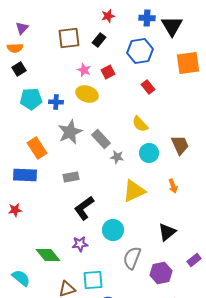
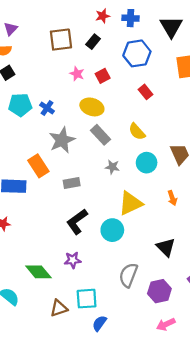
blue cross: (147, 18) -> (131, 18), moved
yellow ellipse: (87, 94) -> (92, 107), moved
blue cross: (56, 102) -> (47, 108), turned 32
gray rectangle: (101, 139) -> (101, 135), moved
orange rectangle: (37, 148) -> (38, 166), moved
gray rectangle: (71, 177) -> (72, 183), moved
cyan circle: (113, 230) -> (112, 230), moved
black triangle: (167, 232) -> (166, 247), turned -36

